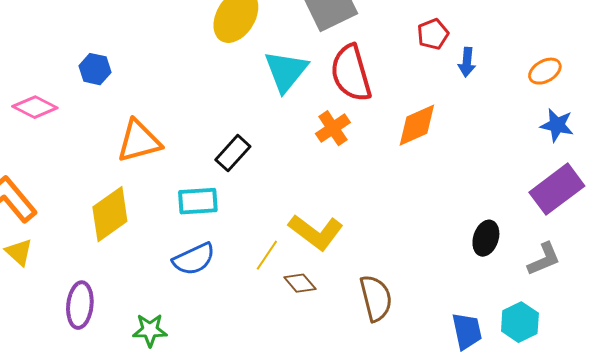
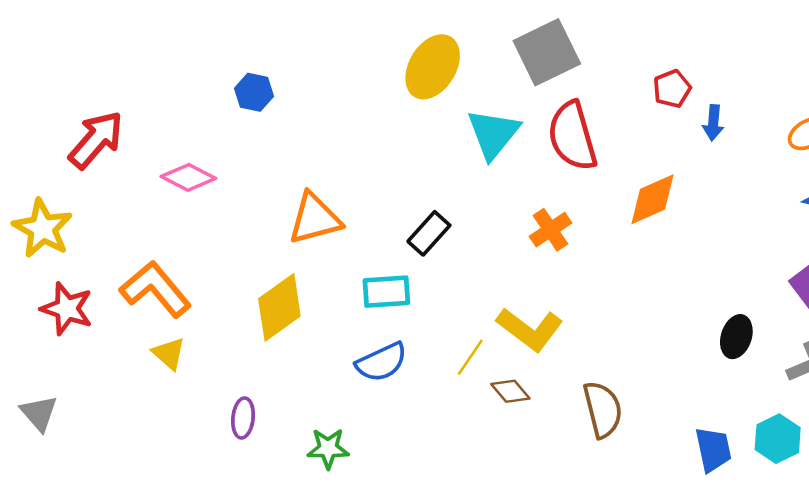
blue hexagon: (95, 69) -> (254, 92), moved
orange cross: (333, 128) -> (550, 230), moved
purple ellipse: (80, 305) -> (243, 418), size x0.7

